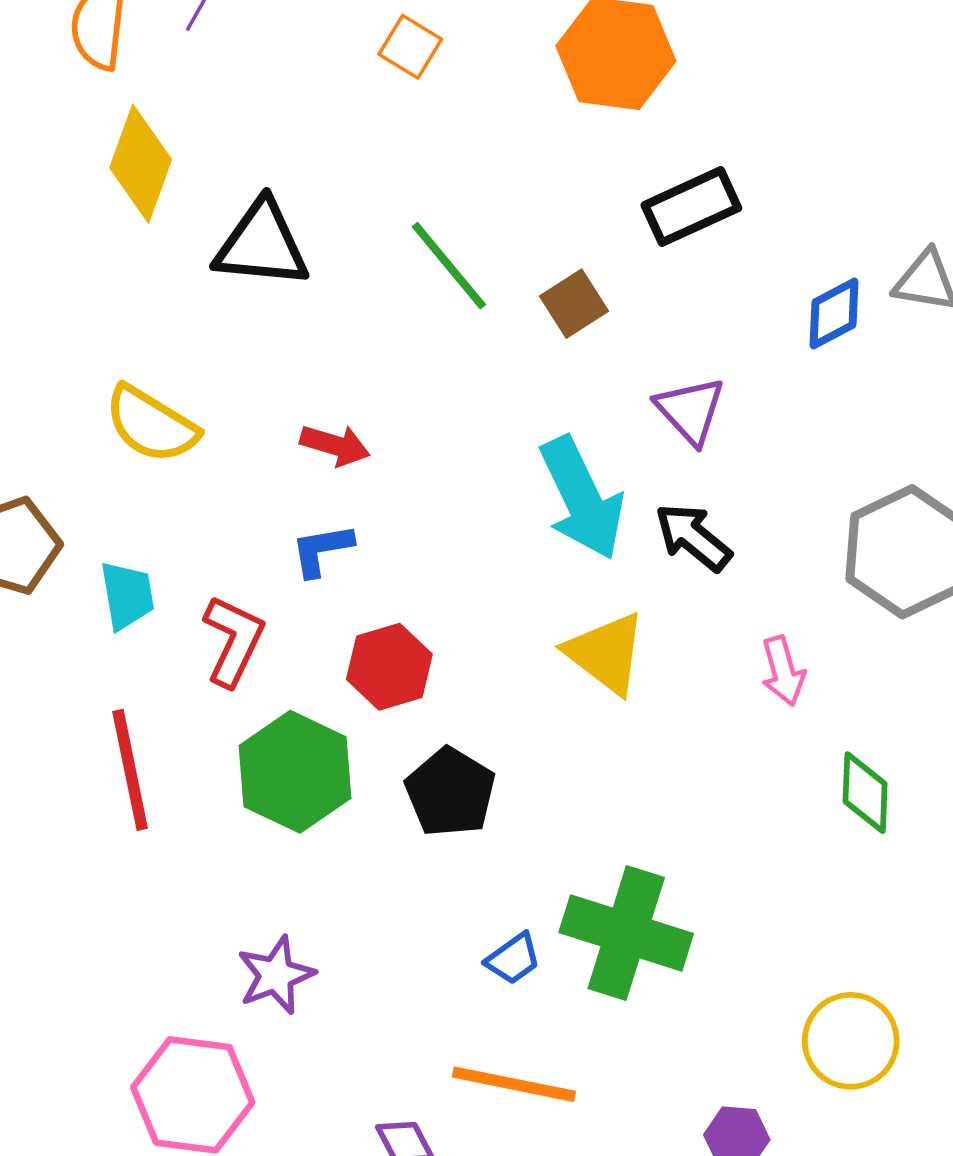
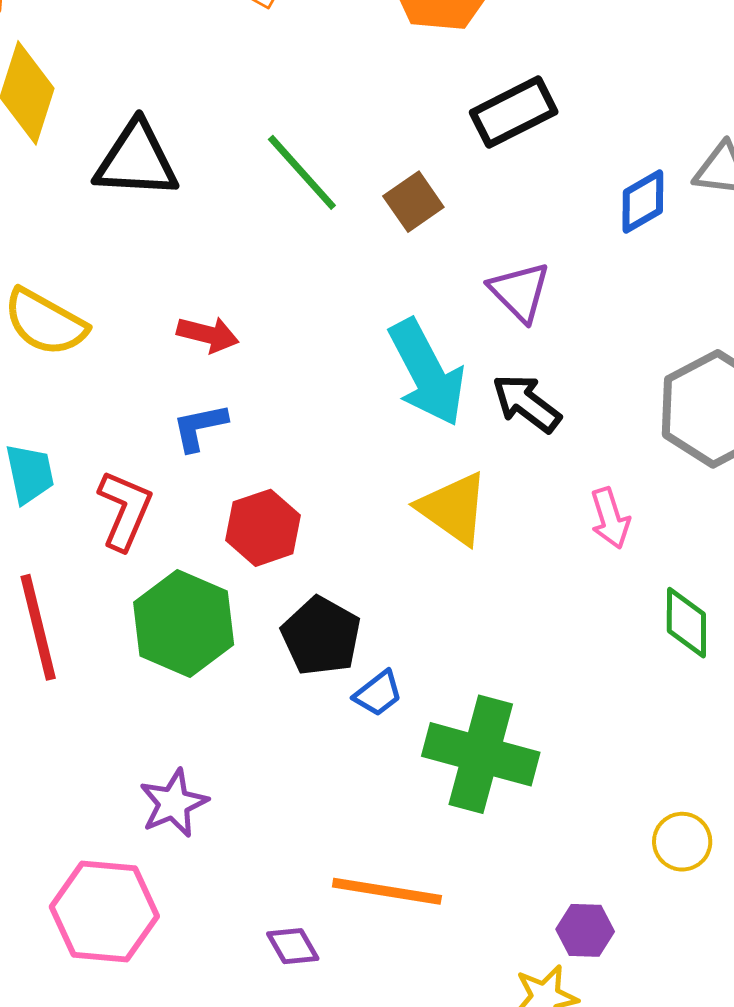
blue trapezoid: (513, 959) -> (378, 693), moved
yellow circle: (851, 1041) -> (682, 842), size x0.7

